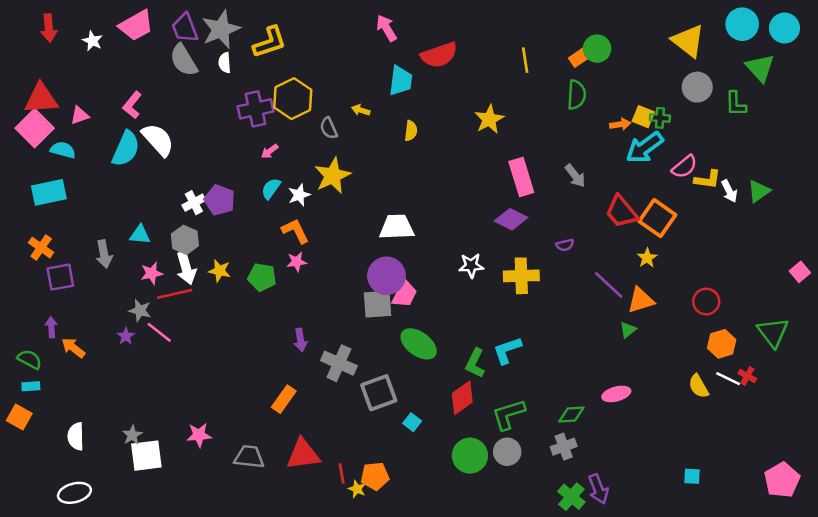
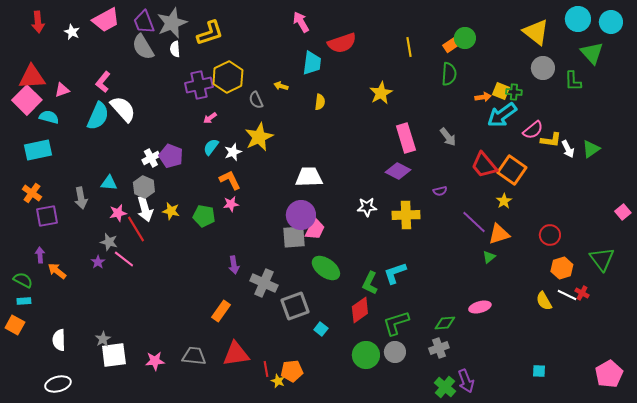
red line: (175, 294) -> (136, 229), turned 72
pink star: (199, 435) -> (155, 361), moved

